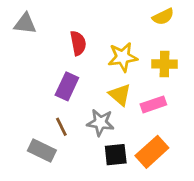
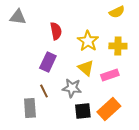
yellow star: (123, 57) -> (88, 41), turned -30
gray rectangle: (42, 150) -> (30, 108), turned 60

